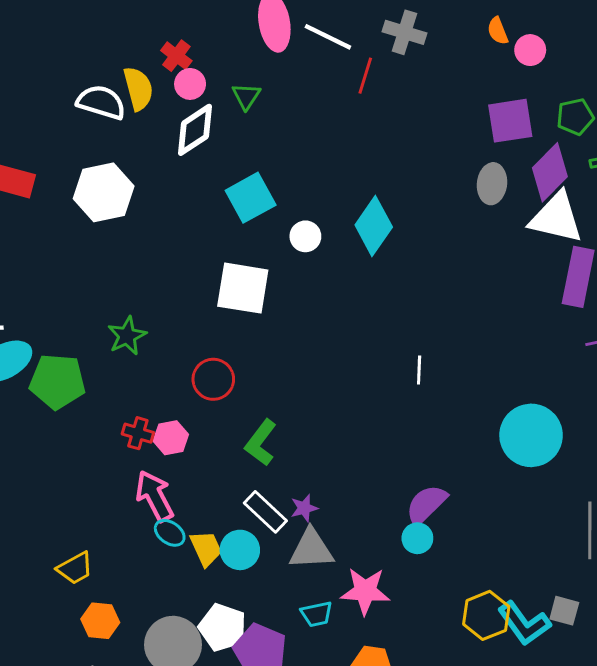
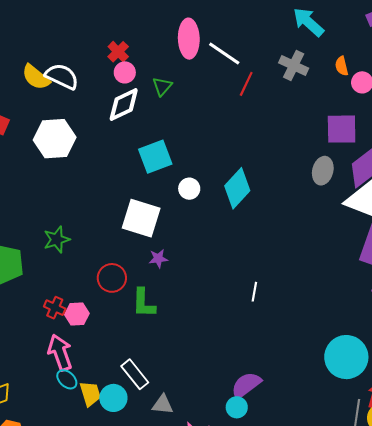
gray cross: (405, 32) -> (294, 65), moved
yellow semicircle: (138, 89) -> (36, 77), moved, turned 136
cyan circle: (531, 435) -> (346, 357), moved
green L-shape: (261, 443) -> (144, 303), moved, turned -44
purple star: (304, 508) -> (158, 259), moved
gray triangle: (311, 549) -> (163, 404), size x0.7

